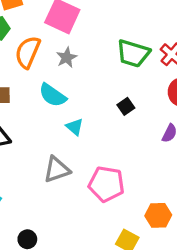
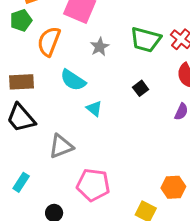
gray star: (67, 58) -> (100, 47), moved
gray triangle: (57, 170) -> (61, 146), moved
pink pentagon: (106, 184) -> (93, 185), moved

